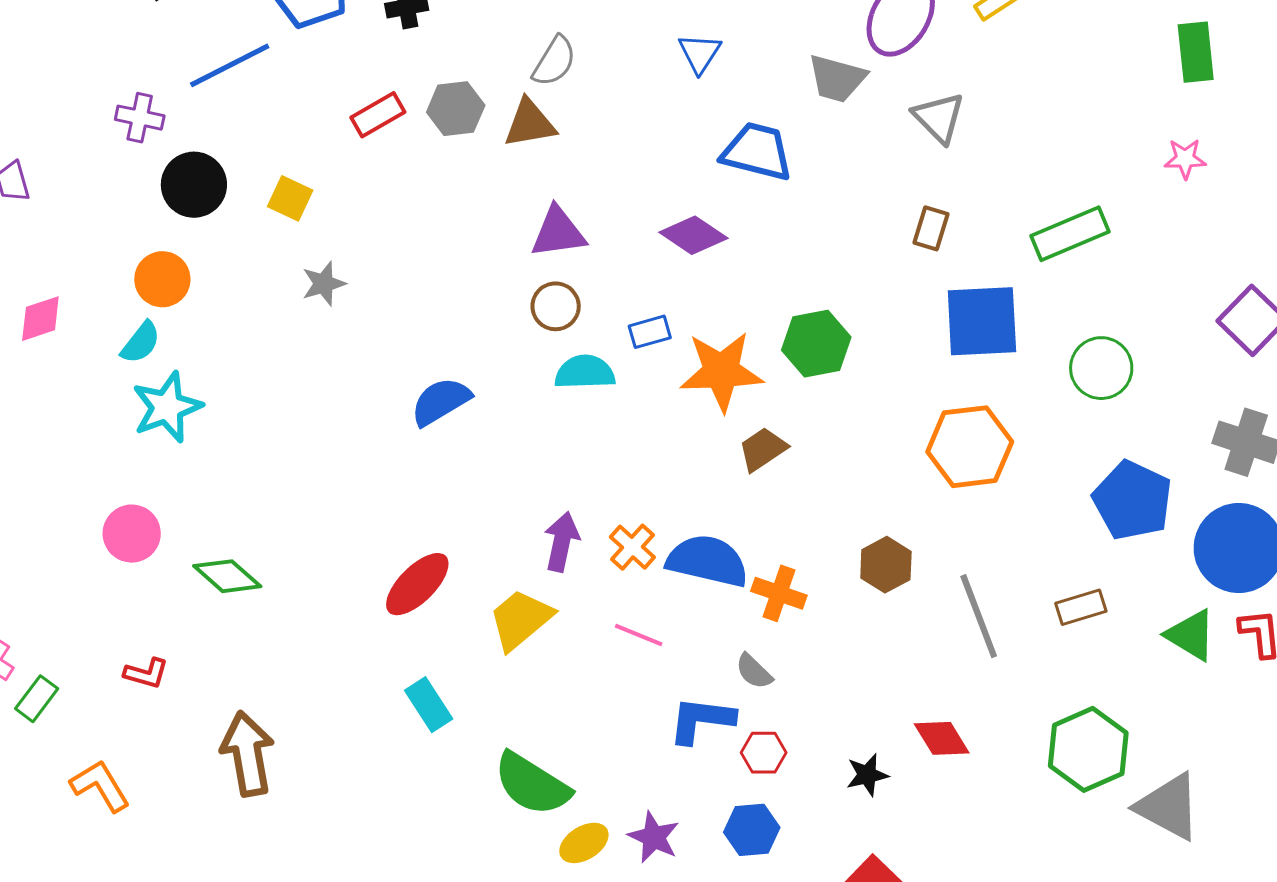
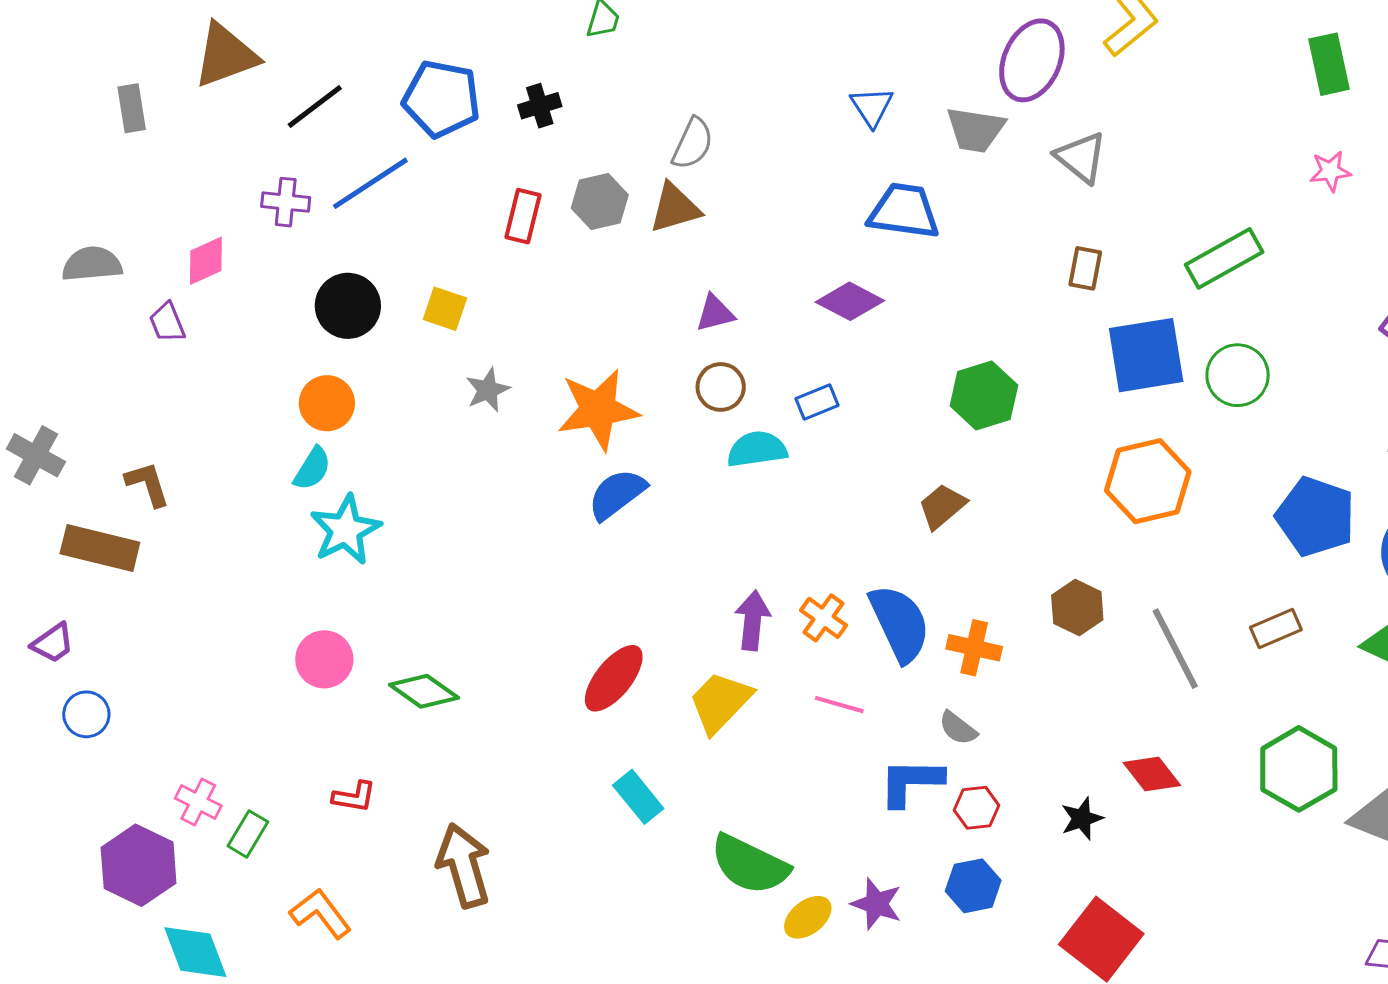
blue triangle: (700, 53) -> (872, 107), moved
red rectangle: (378, 115) -> (523, 216), turned -40
purple cross: (140, 118) -> (286, 202), moved
purple triangle: (558, 232) -> (715, 313), size x0.7
pink diamond: (40, 319) -> (206, 261), moved
green circle: (1101, 368) -> (1238, 375), moved
orange star: (721, 371) -> (598, 410), moved
blue semicircle: (708, 561) -> (900, 623), turned 58

